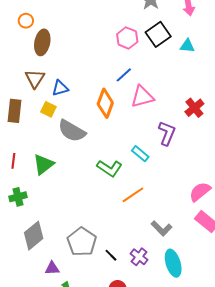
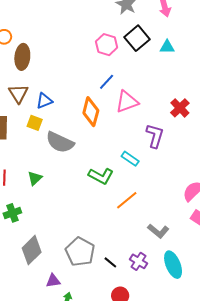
green triangle: (43, 164) -> (35, 178), size x0.7

